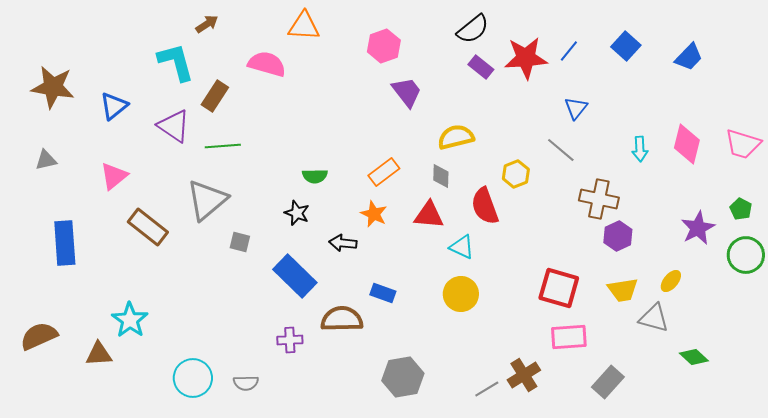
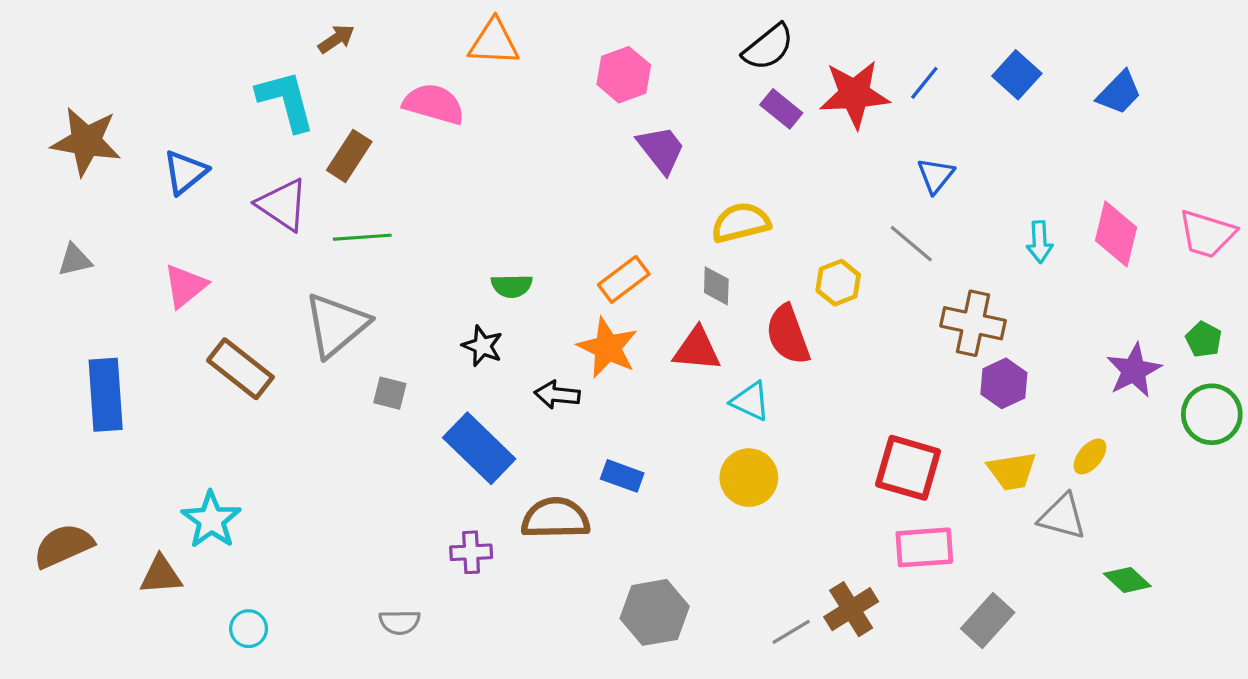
orange star: (374, 214) -> (608, 348), size x1.4
cyan circle: (193, 378) -> (249, 629), moved, size x0.6

